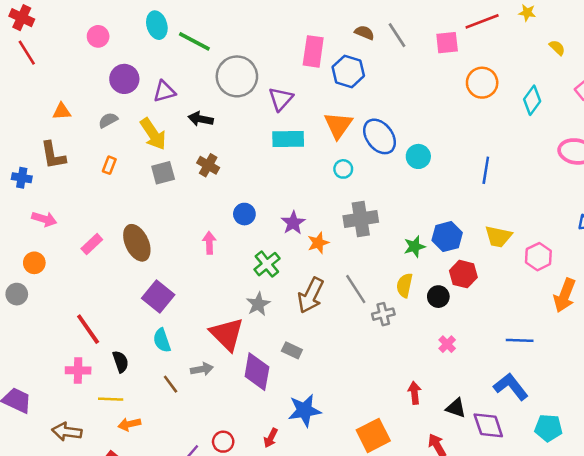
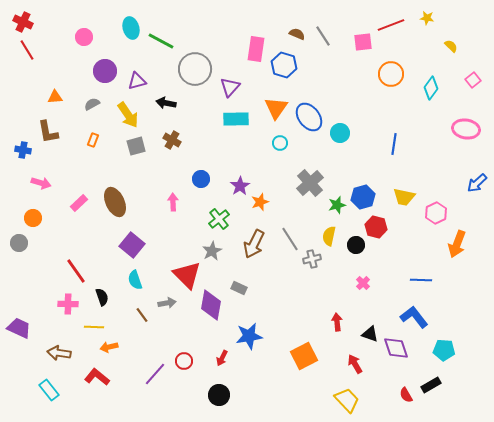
gray cross: (361, 219) -> (310, 183), moved, turned -32

